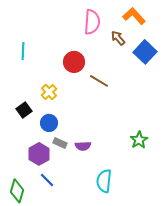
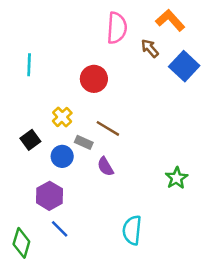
brown line: (99, 81) -> (108, 128), moved
gray rectangle: (60, 143) -> (84, 142), moved
purple semicircle: (83, 146) -> (105, 167), moved, turned 63

